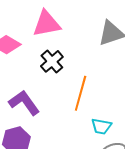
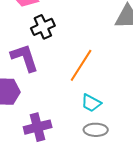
black cross: (52, 61) -> (43, 27), moved

